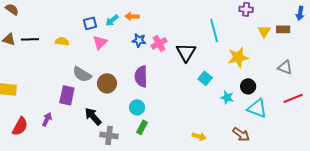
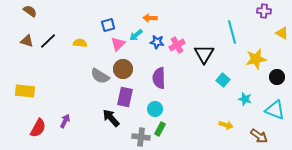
cyan arrow: (112, 20) -> (136, 35), moved
yellow triangle: (264, 31) -> (282, 33), turned -32
black line: (30, 39) -> (48, 41), turned -42
brown circle: (107, 83) -> (123, 69), moved
black circle: (248, 86) -> (277, 77), moved
purple rectangle: (67, 95) -> (125, 97), moved
gray cross: (109, 135) -> (141, 137), moved
yellow arrow: (199, 136) -> (226, 125), moved

